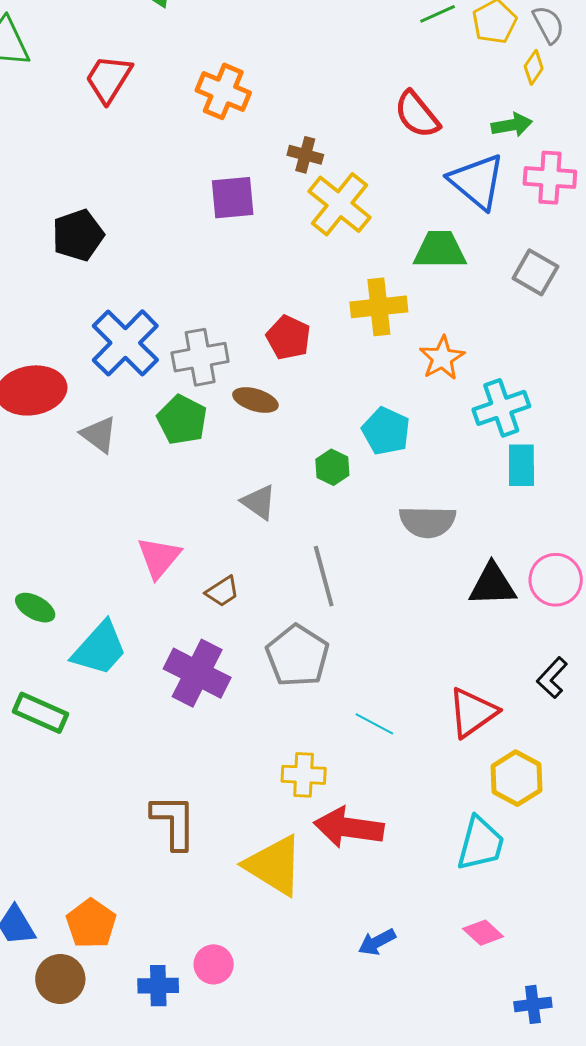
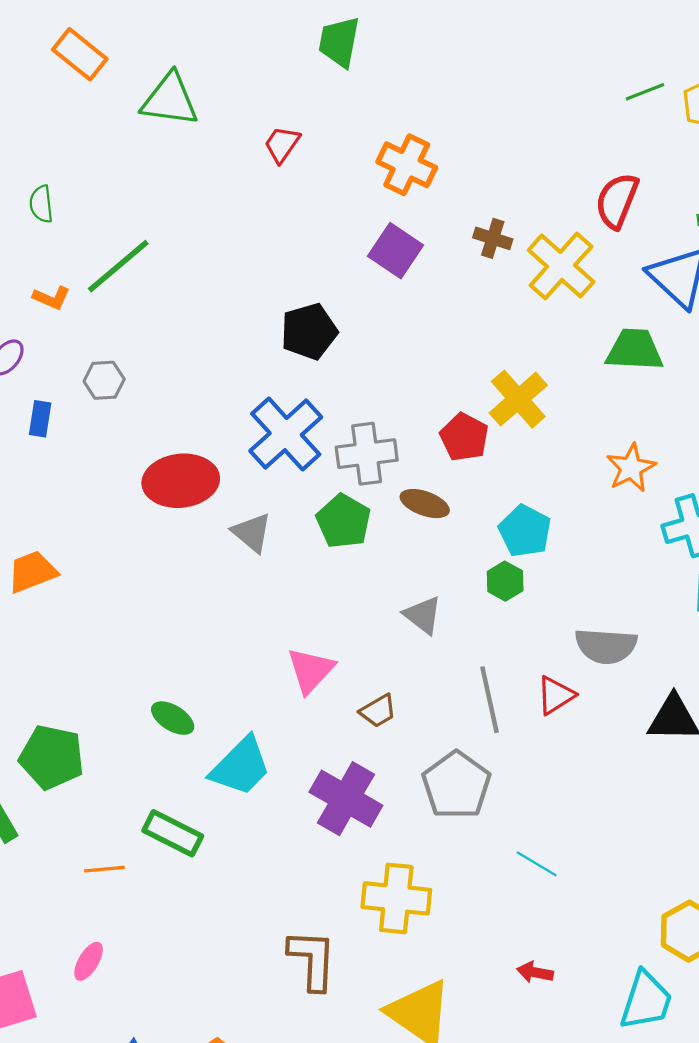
red trapezoid: (108, 79) -> (282, 144), size x0.7
red semicircle: (417, 115) -> (617, 201), turned 58
purple square: (233, 198) -> (395, 251), moved, turned 36
yellow cross: (340, 204) -> (561, 266), moved
black pentagon: (78, 235) -> (309, 331), moved
yellow cross: (379, 307) -> (518, 399), moved, turned -38
cyan pentagon: (386, 431) -> (525, 531), moved
red triangle: (473, 712) -> (556, 695), moved, size x0.7
yellow cross: (304, 775) -> (396, 898), moved, size x1.4
red arrow: (349, 828) -> (535, 972), moved, size x0.5

